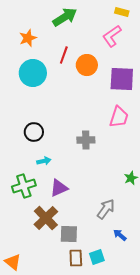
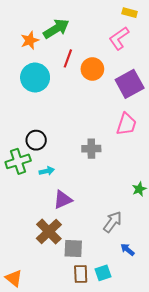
green arrow: (65, 17) -> (56, 29), moved
purple square: (122, 79) -> (130, 84), turned -32
green cross: (24, 186) -> (18, 161), moved

